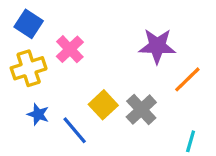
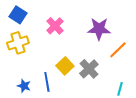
pink cross: (70, 49) -> (55, 26), moved
blue star: (38, 114) -> (24, 86), moved
blue line: (75, 130) -> (47, 82), turned 30

